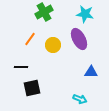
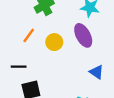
blue triangle: (91, 72) -> (97, 72), turned 32

